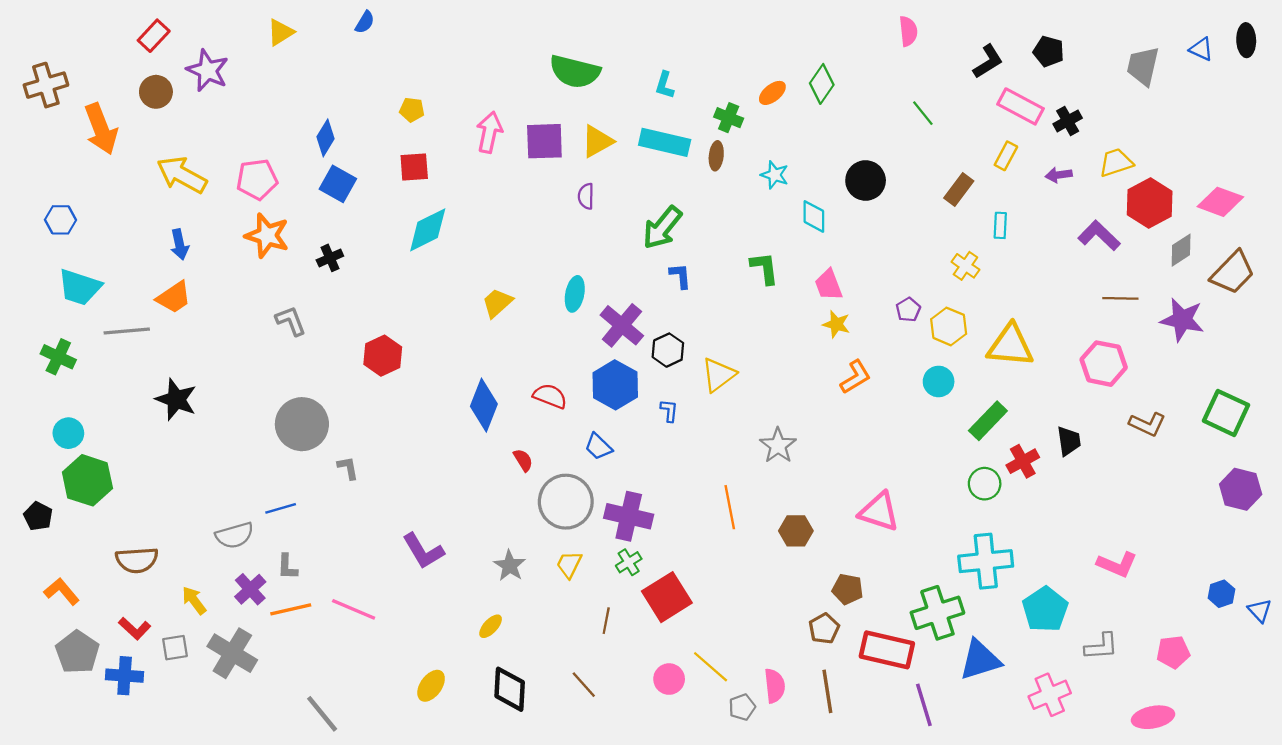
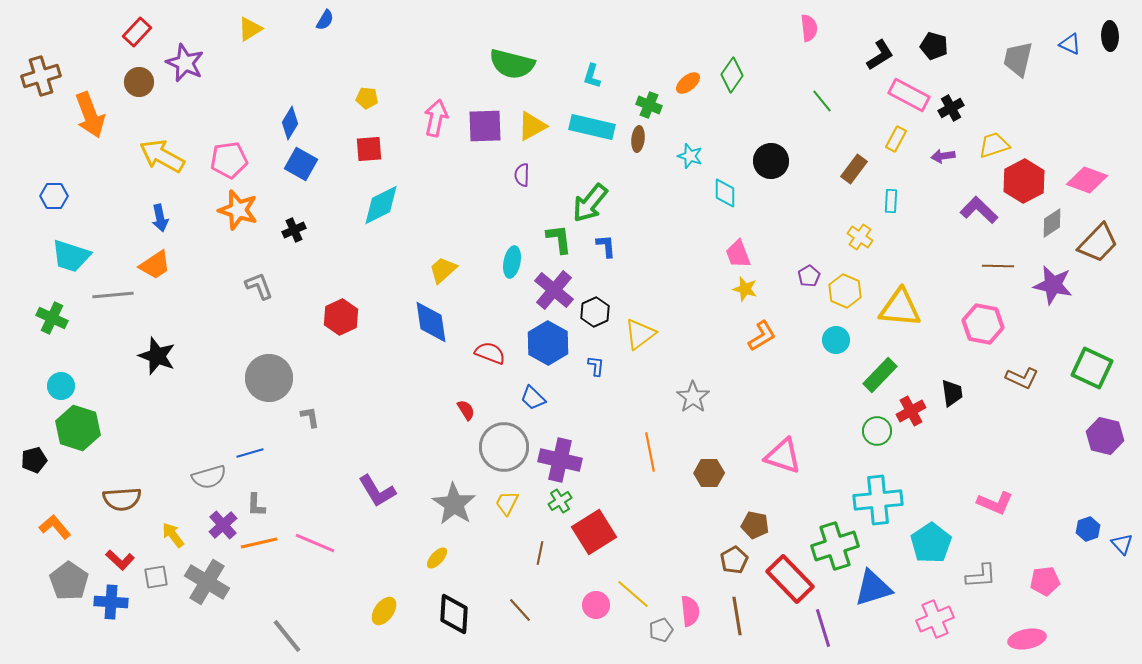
green L-shape: (765, 268) -> (559, 239), moved
blue diamond: (484, 405) -> (431, 322), moved, turned -30
black pentagon: (38, 516) -> (34, 460), turned 30
gray star: (510, 566) -> (454, 504), size x1.5
red rectangle: (887, 650) -> (790, 579), turned 33

